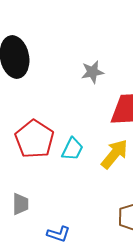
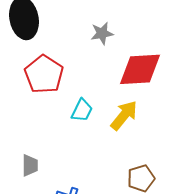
red pentagon: (34, 139) -> (44, 74), moved

